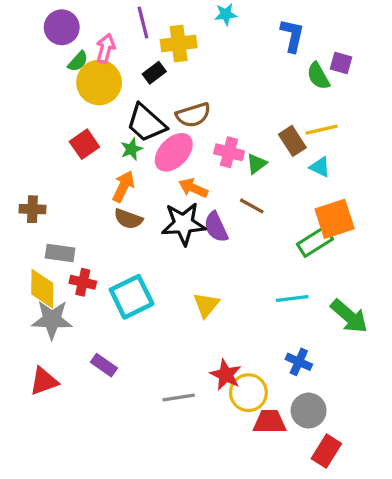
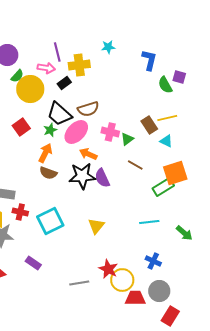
pink arrow: (106, 48) -> (46, 68), moved, turned 84
brown line: (252, 206) -> (135, 165), moved
green arrow: (349, 316) -> (184, 233), size x0.7

